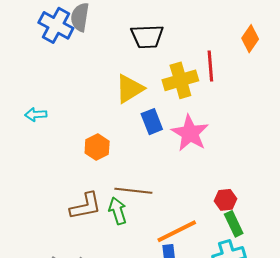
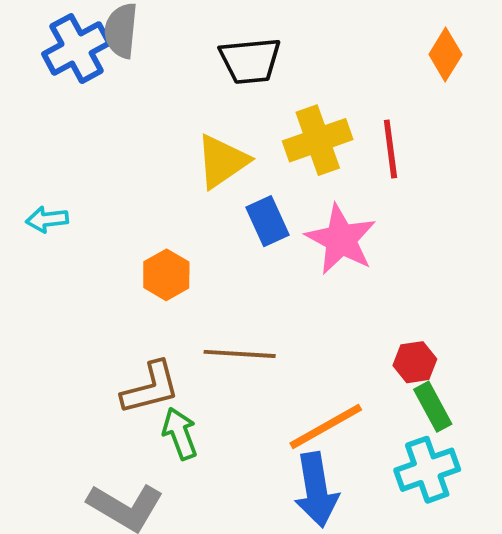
blue cross: (56, 25) -> (77, 49), turned 36
red line: (210, 66) -> (390, 149), moved
green arrow: (118, 211) -> (180, 434), moved

